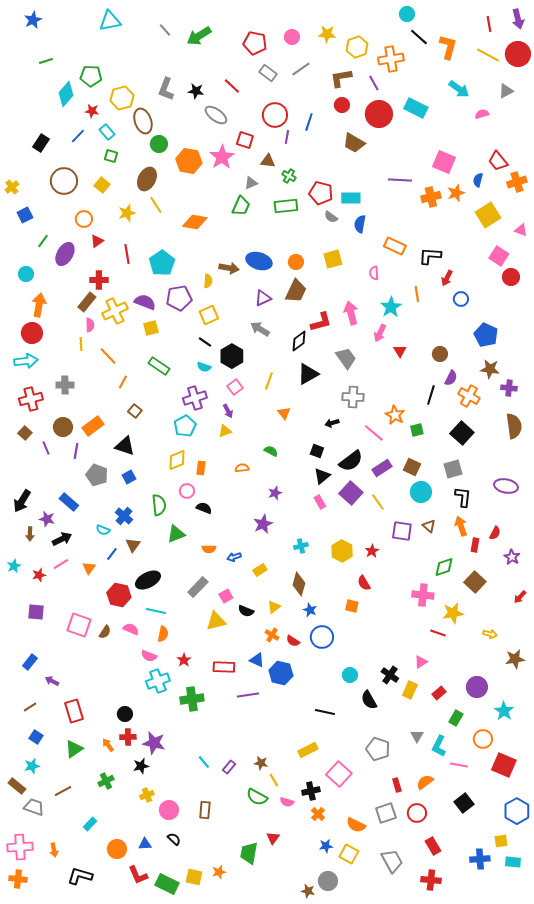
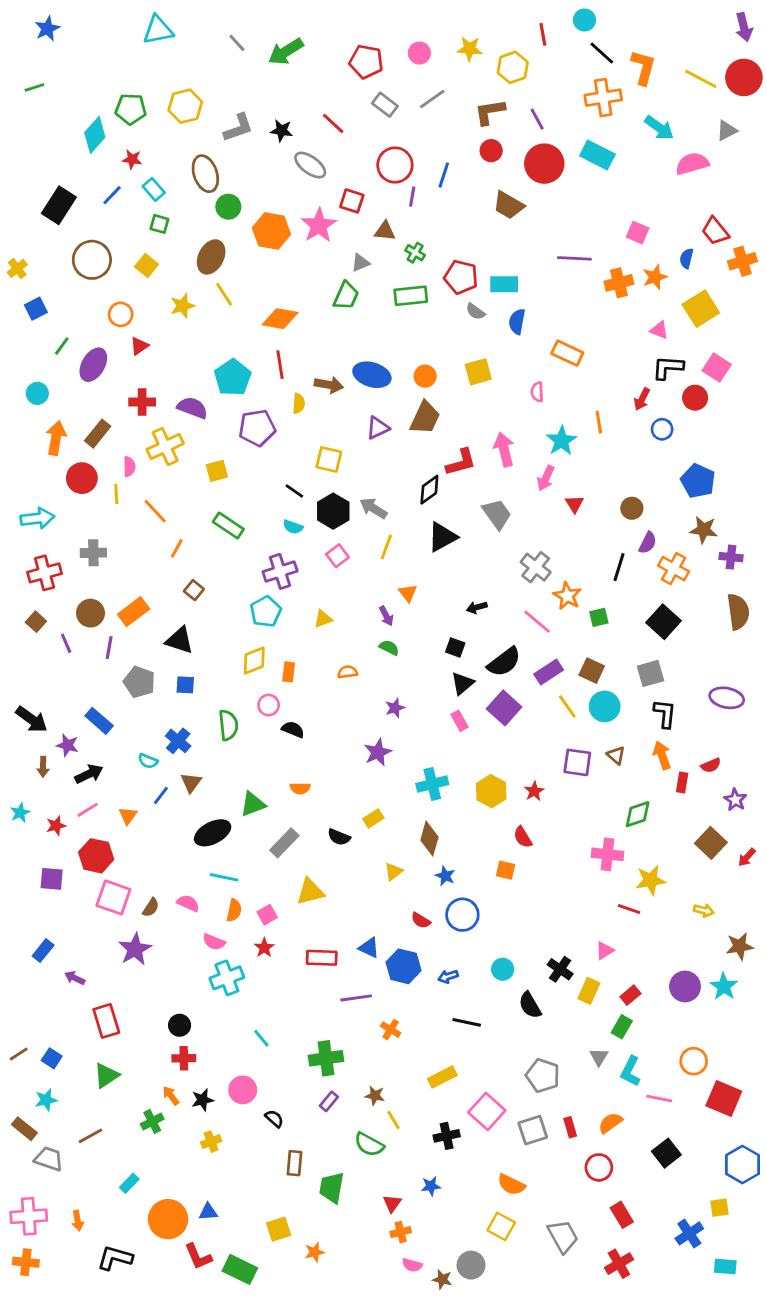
red line: (489, 24) -> (543, 34), moved
orange cross: (391, 59) -> (603, 98), moved
green line: (46, 61) -> (34, 87), moved
gray L-shape: (166, 89) -> (238, 128), turned -130
yellow hexagon: (122, 98) -> (185, 106), moved
pink semicircle: (482, 114) -> (692, 164), size x1.6
black rectangle: (41, 143) -> (59, 205), size x1.4
pink square: (444, 162) -> (638, 233), size x0.7
pink triangle: (521, 230) -> (659, 330), moved
red line: (127, 254) -> (280, 365), moved
black L-shape: (430, 256) -> (668, 368), moved
red circle: (511, 277) -> (695, 398), moved
brown rectangle: (87, 302) -> (98, 434), moved
purple semicircle: (145, 302) -> (192, 408), moved
yellow square: (209, 315) -> (329, 459), moved, turned 36
gray arrow: (260, 329) -> (373, 508), moved
red circle: (32, 333) -> (82, 478), moved
gray cross: (353, 397) -> (536, 567), moved, turned 35
purple arrow: (228, 411) -> (386, 616), moved
blue square: (129, 477) -> (185, 685), turned 32
black arrow: (22, 501) -> (32, 719), turned -85
yellow line: (378, 502) -> (567, 706), moved
red semicircle: (495, 533) -> (711, 765), turned 40
green triangle: (176, 534) -> (253, 804), moved
cyan cross: (301, 546) -> (432, 784), size x1.5
blue arrow: (234, 557) -> (448, 976), moved
brown square: (475, 582) -> (711, 843), moved
red hexagon: (119, 595) -> (96, 856), moved
pink square: (226, 596) -> (267, 915), moved
black semicircle: (246, 611) -> (339, 837), moved
orange cross: (272, 635) -> (391, 1030), moved
green cross: (192, 699) -> (326, 1058), moved
brown line: (30, 707) -> (19, 1054), moved
cyan star: (504, 711) -> (724, 986), moved
green rectangle: (456, 718) -> (622, 1027), moved
purple star: (154, 743) -> (135, 949), moved, turned 30
orange arrow: (108, 745) -> (171, 1096), moved
cyan line: (204, 762) -> (261, 1038), moved
pink semicircle: (287, 802) -> (412, 1265), moved
pink circle: (169, 810) -> (243, 1090), moved
gray square: (386, 813) -> (533, 1130), moved
orange cross: (318, 814) -> (401, 1232), moved, turned 32
black semicircle: (174, 839) -> (274, 1119), moved
blue star: (326, 846) -> (431, 1186), moved
orange circle: (117, 849) -> (168, 1219), size x1.4
green trapezoid: (249, 853) -> (332, 1188), moved
blue cross: (480, 859) -> (689, 1233), turned -30
cyan rectangle: (513, 862) -> (725, 1267), moved
yellow square: (194, 877) -> (279, 1229), moved, turned -30
red cross: (431, 880) -> (619, 1264), turned -36

